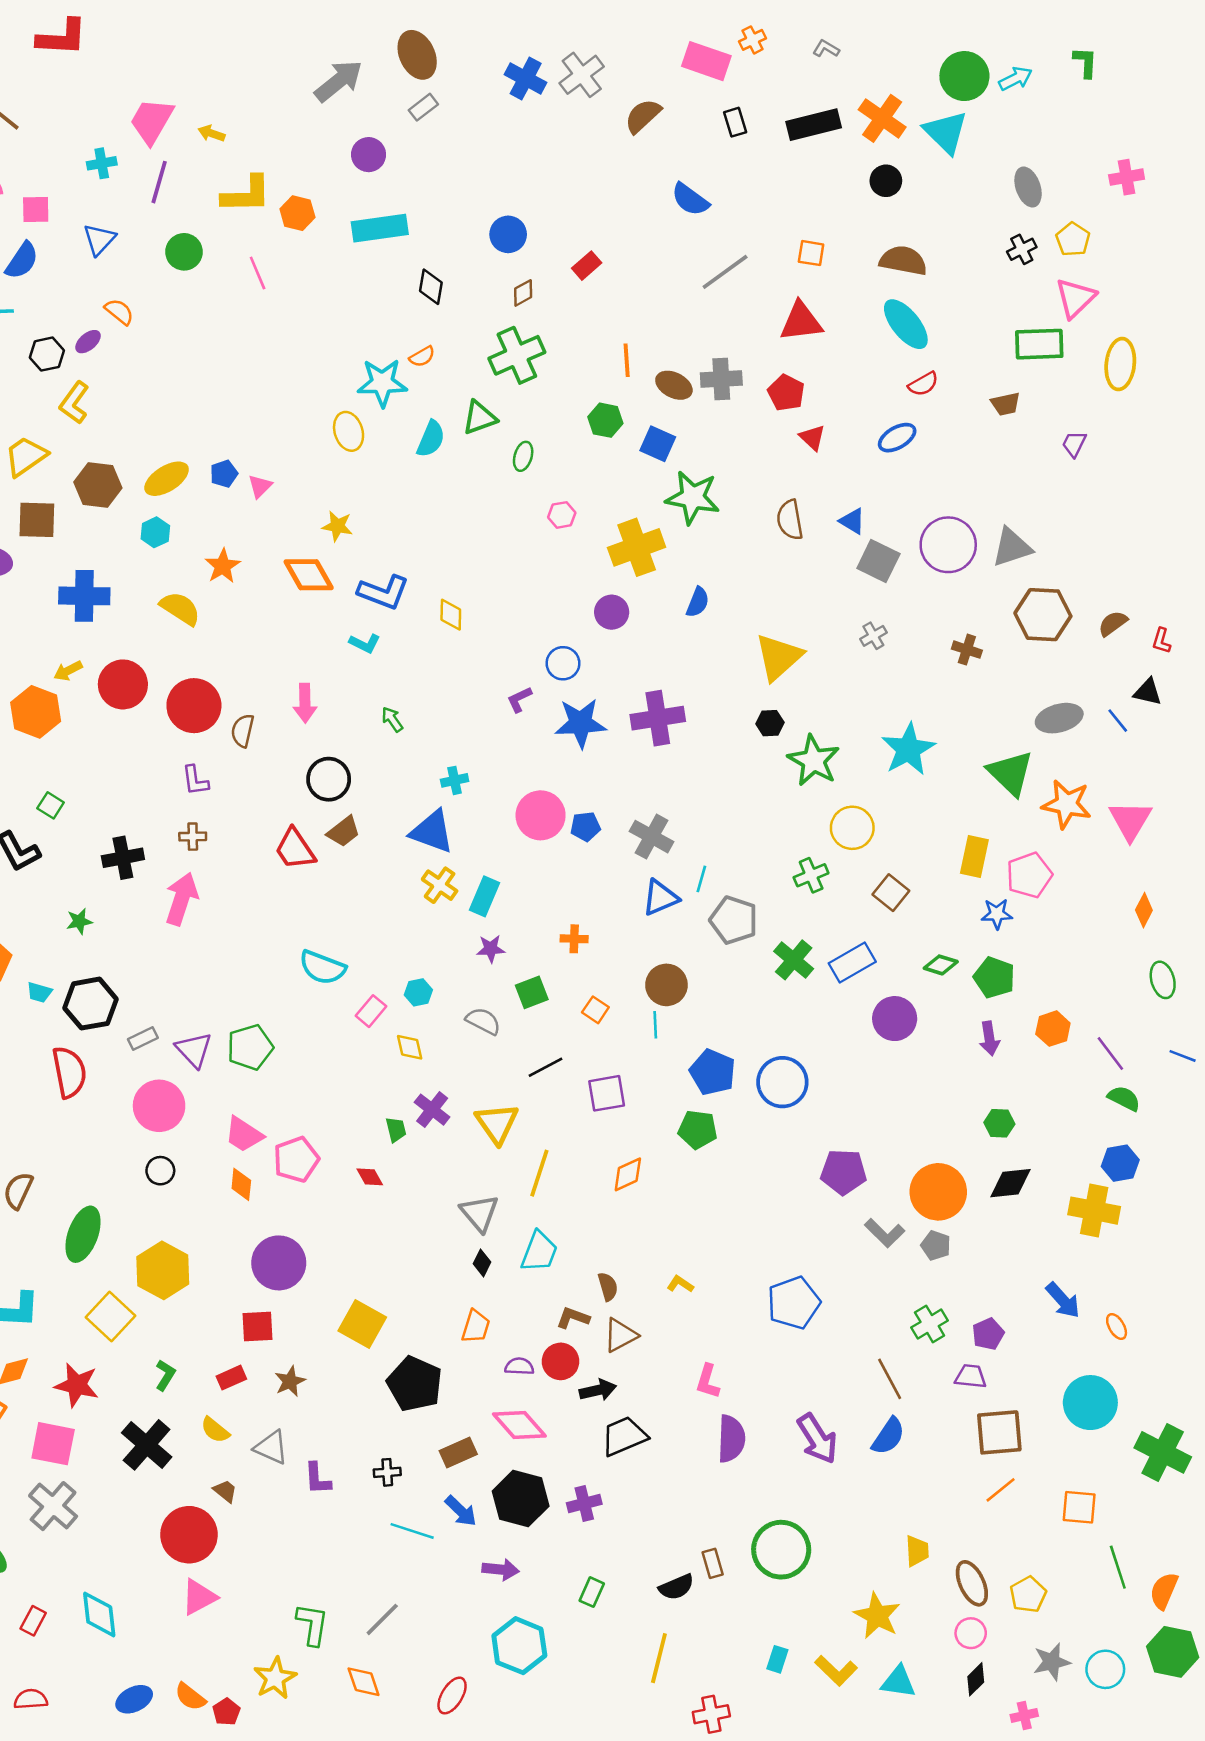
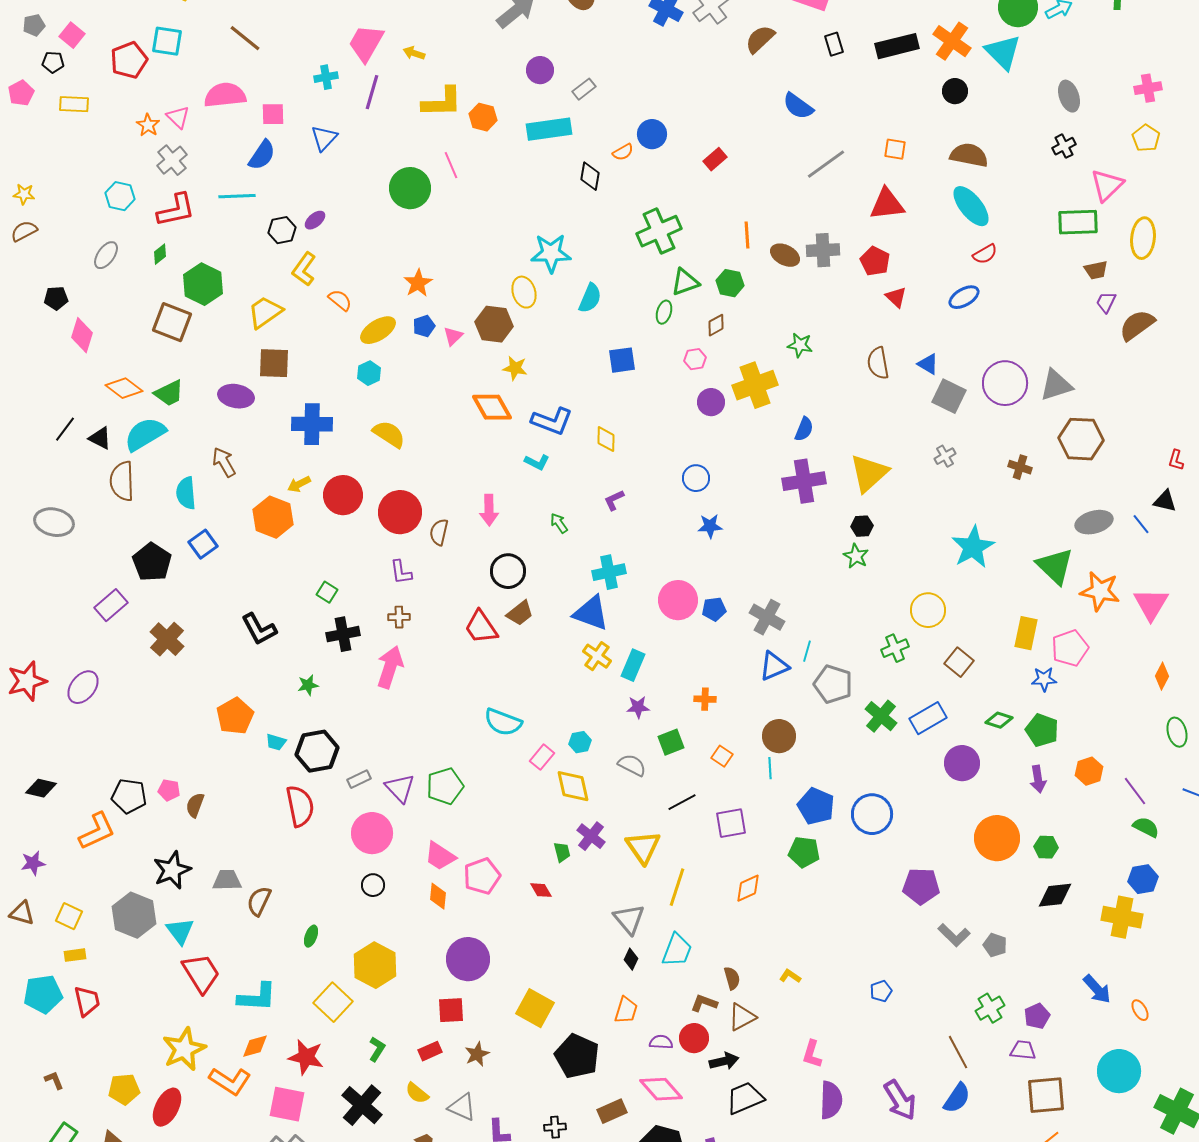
gray rectangle: (423, 107) -> (584, 89), moved
yellow pentagon: (1073, 239) -> (1146, 138), moved
green circle: (184, 252) -> (410, 188), moved, size x1.4
brown diamond: (523, 293) -> (716, 325), moved
orange semicircle: (119, 312) -> (340, 300), moved
orange semicircle: (422, 357) -> (623, 152), moved
brown trapezoid: (1006, 404) -> (1096, 270), moved
green triangle: (479, 418) -> (685, 282), moved
blue square: (658, 444) -> (622, 360), moved, turned -32
brown hexagon: (98, 485) -> (494, 324), moved
green star: (693, 497) -> (800, 345), size x0.6
orange star: (223, 566) -> (418, 283), moved
purple circle: (612, 612) -> (711, 402), moved
brown semicircle: (1113, 623) -> (1137, 325), moved, size x1.5
purple L-shape: (519, 699) -> (614, 500), moved
purple cross: (658, 718) -> (804, 481), moved
blue star: (580, 723) -> (710, 526), size x0.6
green star: (814, 760) -> (856, 556), moved, size x0.6
cyan cross: (455, 780) -> (609, 572), size x1.5
green square: (51, 805) -> (327, 592), moved
yellow diamond: (410, 1047) -> (573, 786), size x1.5
orange circle: (938, 1192) -> (997, 838), moved
green ellipse: (83, 1234) -> (311, 936), size x0.5
blue pentagon: (794, 1303) -> (881, 991), size x0.5

